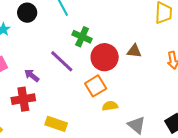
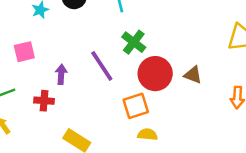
purple arrow: (32, 75) -> (61, 74), turned 42
red cross: (23, 99) -> (44, 101), size x0.7

